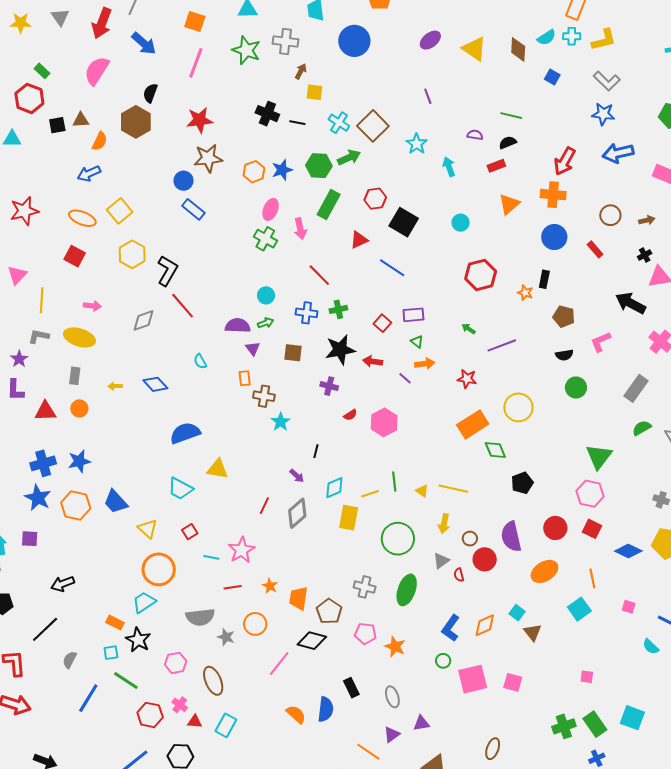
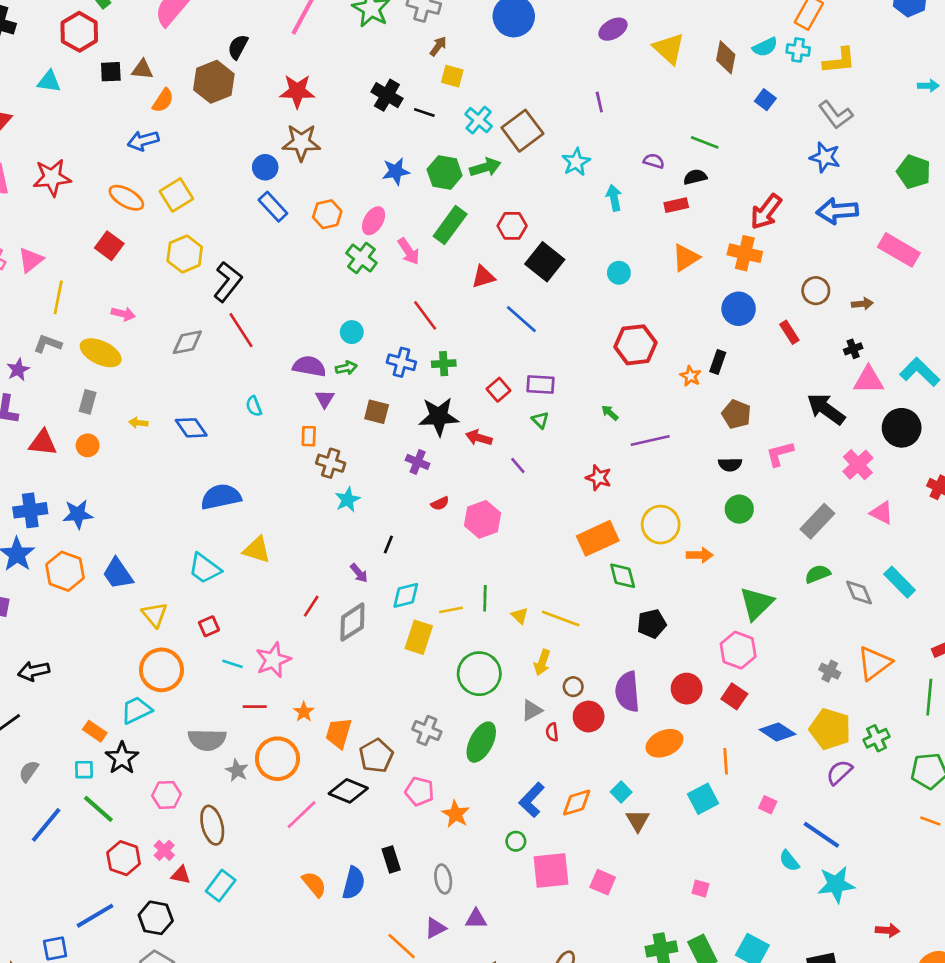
orange hexagon: (254, 172) -> (327, 214), moved
pink arrow: (300, 229) -> (409, 251), turned -30
orange arrow: (425, 364) -> (700, 555), moved
orange circle: (255, 624) -> (277, 759), size x1.4

